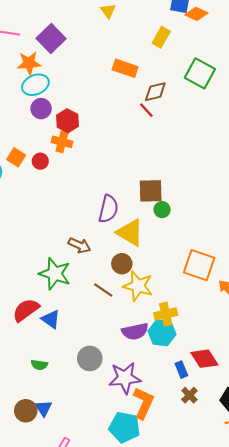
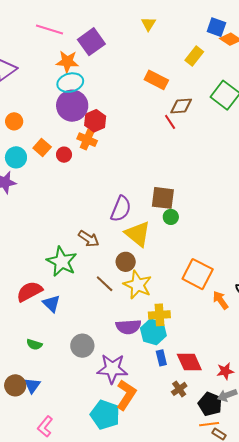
purple circle: (41, 109) -> (72, 106), size x1.6
blue rectangle: (181, 370) -> (161, 358), moved
brown cross: (189, 395) -> (179, 389), moved

